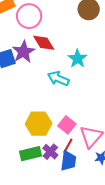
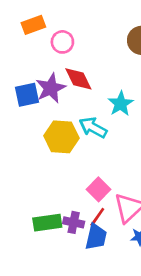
pink circle: (29, 16) -> (62, 42), size x0.7
yellow hexagon: (39, 124) -> (61, 137), moved
purple cross: (50, 152) -> (74, 222), turned -35

